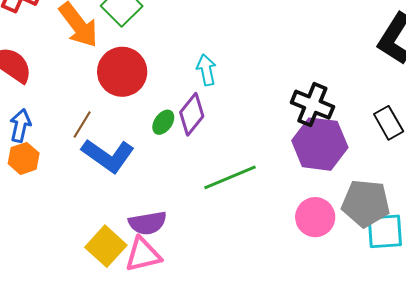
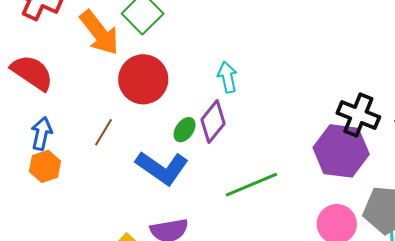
black cross: (312, 105) -> (358, 115), moved
blue L-shape: (108, 156) -> (162, 168), moved

